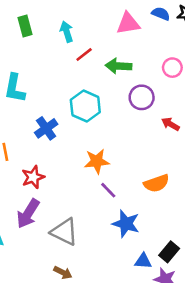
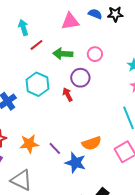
pink circle: (172, 68) -> (95, 54), moved
red arrow: (170, 124) -> (68, 94), moved, turned 32
orange star: (97, 161) -> (29, 144), moved
blue star: (126, 224) -> (75, 163), moved

